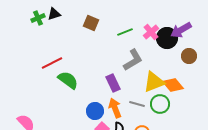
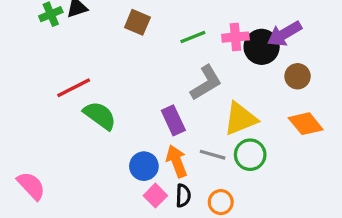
pink cross: (151, 32) -> (235, 37), turned 35
orange diamond: (173, 85) -> (306, 124), moved

